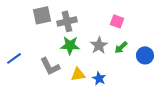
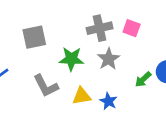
gray square: (42, 15) -> (34, 37), moved
gray cross: (67, 21) -> (100, 28), moved
green arrow: (121, 47) -> (143, 79), moved

